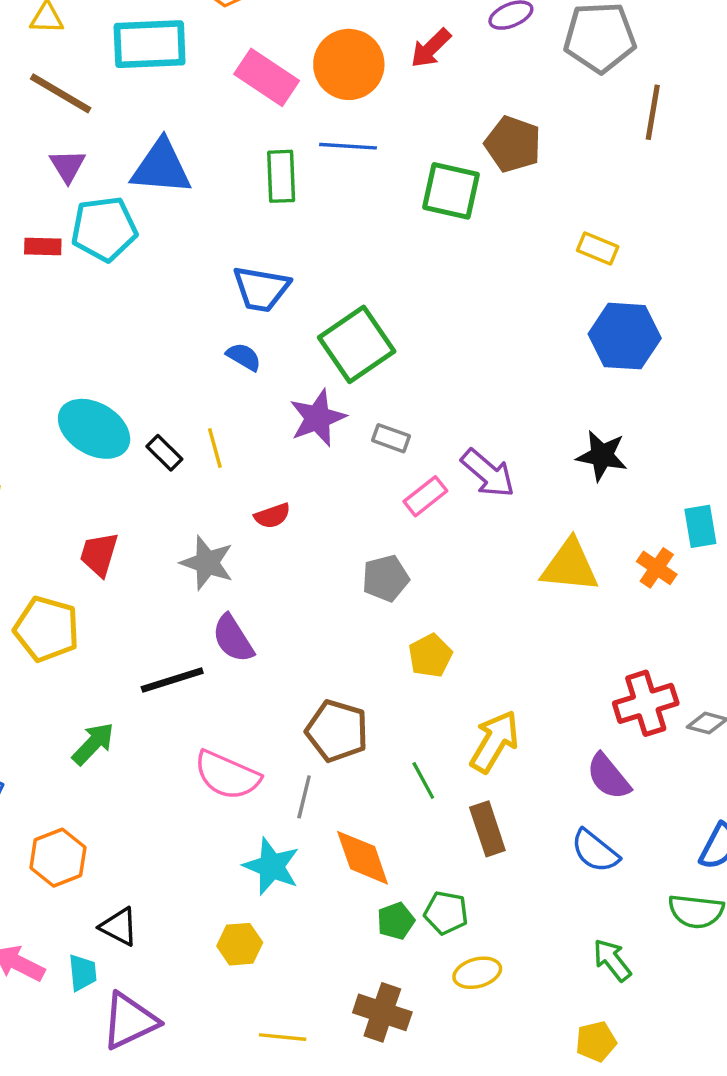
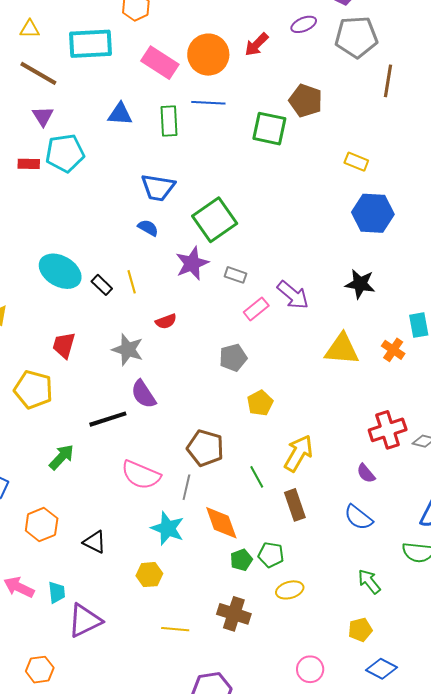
blue triangle: (161, 167) -> (120, 114), moved, size x0.7
purple semicircle: (608, 777) -> (366, 473), size x0.7
black triangle: (119, 927) -> (95, 542), moved

